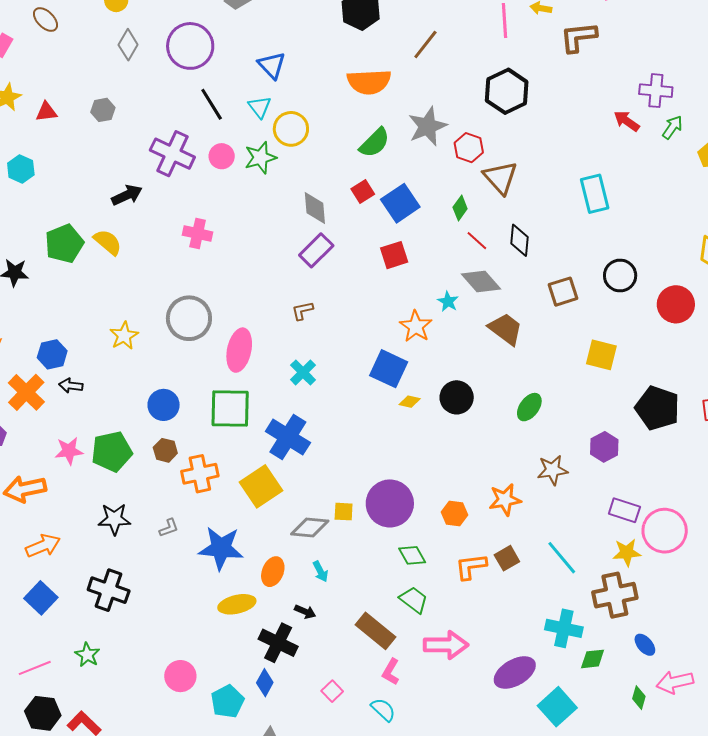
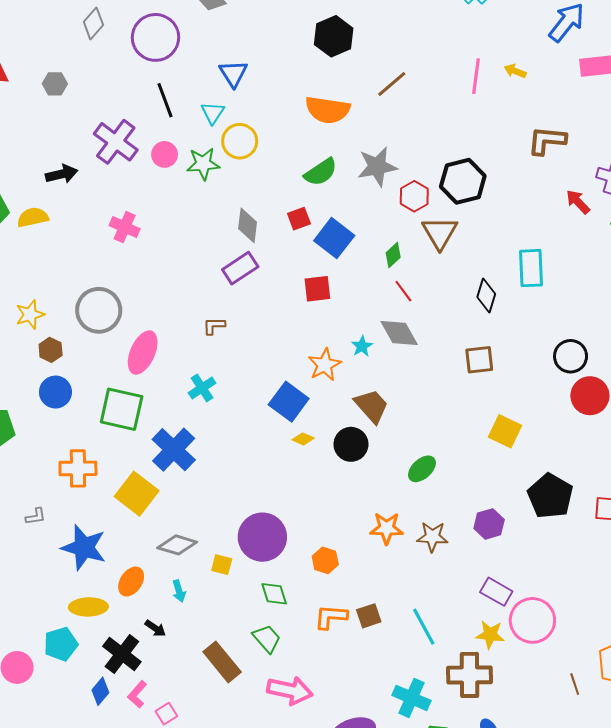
brown L-shape: (578, 37) -> (547, 141), moved
black hexagon: (507, 91) -> (463, 181), moved
blue square: (400, 203) -> (334, 238), turned -30
black diamond: (520, 240) -> (486, 296), moved
yellow semicircle: (108, 242) -> (33, 217), turned -64
black circle: (620, 275) -> (571, 356), moved
brown trapezoid: (506, 329) -> (372, 406), moved
brown hexagon: (165, 450) -> (51, 350), moved
yellow square: (261, 486) -> (137, 494), turned -30
orange star: (505, 500) -> (387, 528), moved
yellow square: (344, 512) -> (222, 565), moved
pink L-shape: (391, 672) -> (137, 694), moved
cyan pentagon: (227, 701) -> (61, 644), moved

